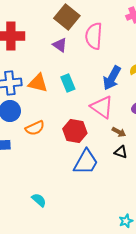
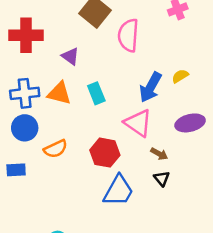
purple triangle: (60, 45) -> (70, 56), moved
black triangle: (121, 152) -> (162, 178), turned 32

